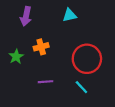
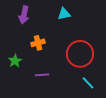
green star: (16, 57) -> (15, 61), moved
cyan line: (81, 87) -> (88, 83), moved

